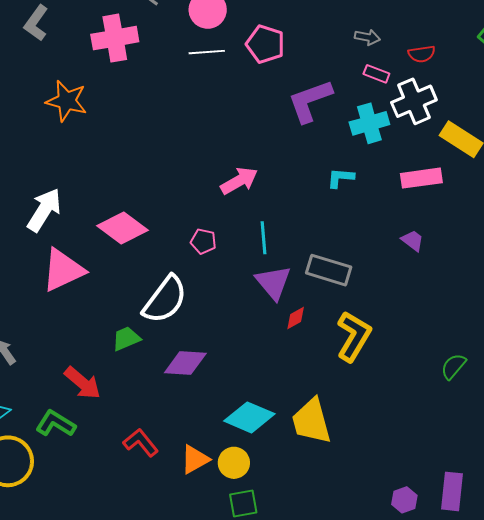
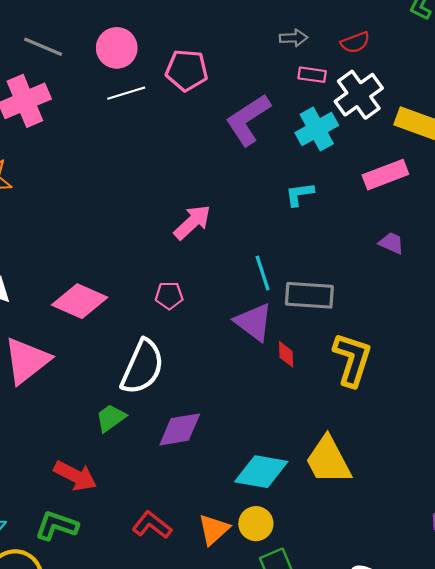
cyan line: (263, 238) -> (263, 273), moved
red diamond: (296, 318) -> (286, 354), turned -50

